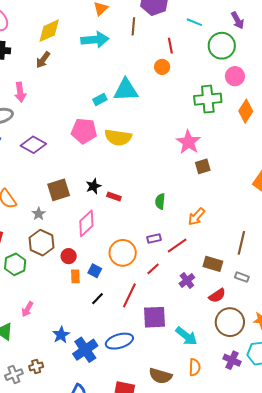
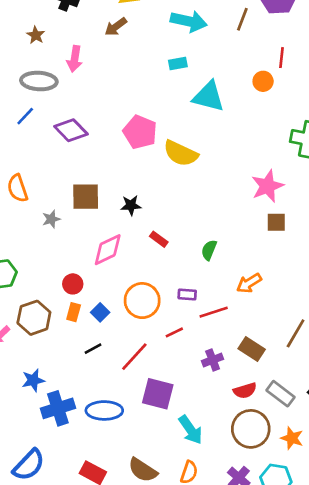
cyan rectangle: (100, 100) -> (178, 63), moved
red rectangle: (114, 196) -> (159, 239), moved
brown hexagon: (42, 243) -> (34, 318), moved
gray rectangle: (242, 277) -> (280, 394), moved, size x1.5

